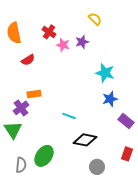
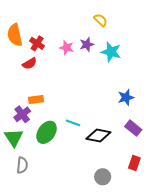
red cross: (49, 32) -> (37, 43), moved
cyan star: (105, 73) -> (111, 52), moved
blue star: (110, 99) -> (126, 97), moved
black diamond: (85, 140) -> (98, 135), moved
green ellipse: (44, 156) -> (47, 132), moved
gray semicircle: (21, 165) -> (22, 165), moved

